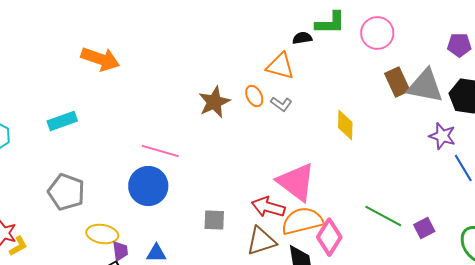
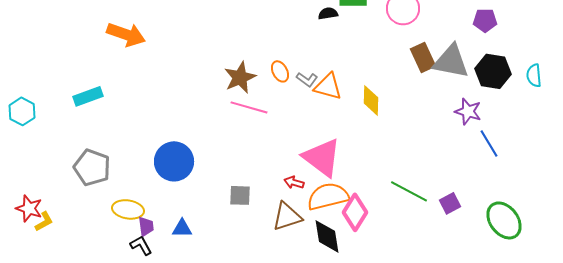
orange triangle: (280, 66) -> (328, 86), moved
pink line: (160, 151) -> (249, 107), moved
red arrow: (268, 207) -> (294, 182), size x0.6

